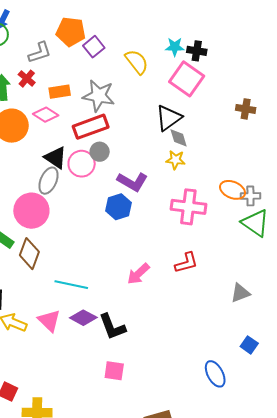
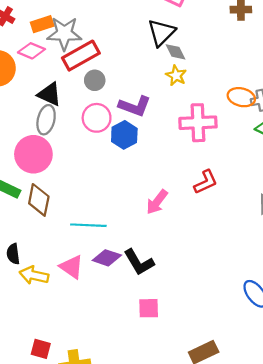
gray star: (99, 96) -> (64, 33), moved
yellow star: (176, 160) -> (176, 75), turned 30
pink circle: (82, 164) -> (97, 118), moved

